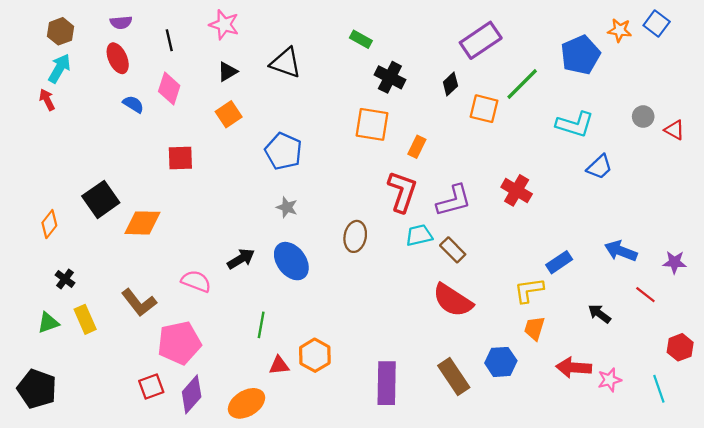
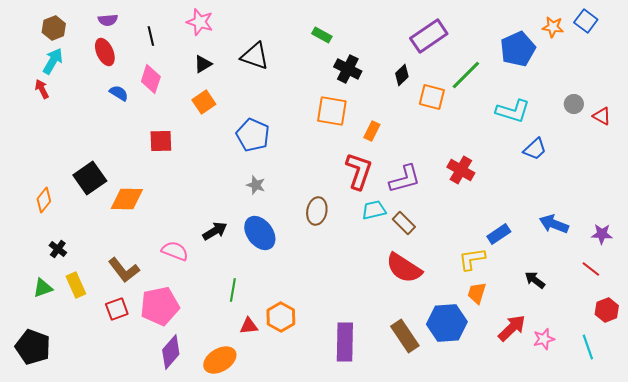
red line: (645, 295) -> (591, 269), moved
blue hexagon: (501, 362) -> (447, 323), size x1.4
red arrow: (574, 368) -> (512, 328), turned 132
red square: (151, 387) -> (117, 309), moved

